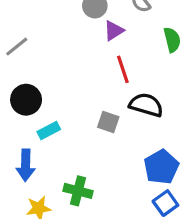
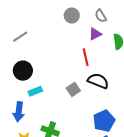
purple triangle: (114, 31) -> (95, 34), moved
gray square: (108, 122) -> (73, 89), turned 32

